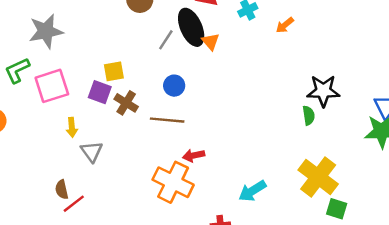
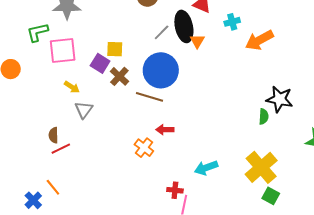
orange arrow: (285, 25) -> (259, 40), size x1.8
blue circle: (174, 86) -> (161, 70), size x2.0
yellow arrow: (72, 127) -> (72, 87), turned -63
orange cross: (173, 182) -> (144, 148), size x0.6

